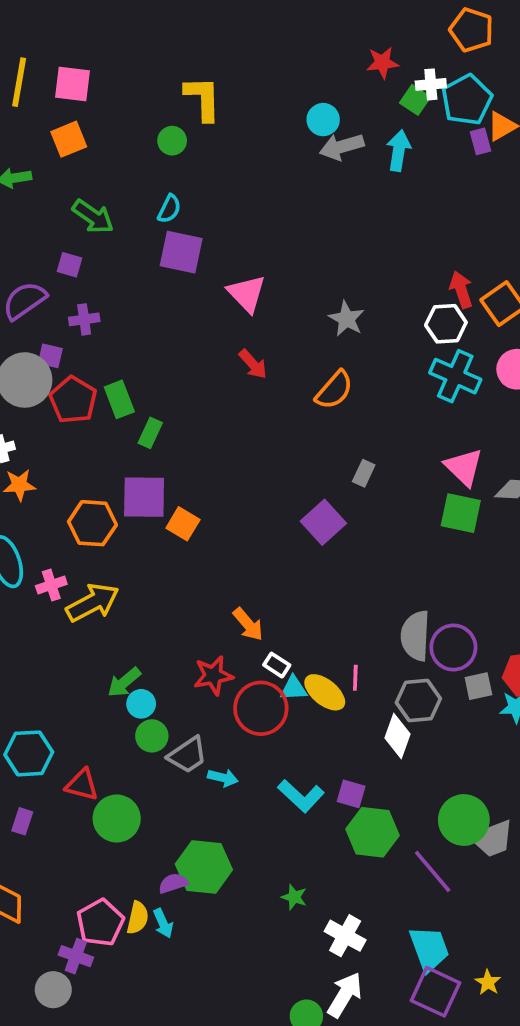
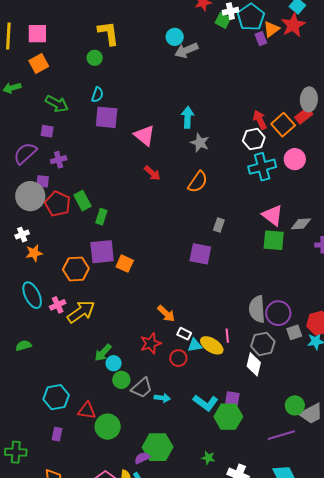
cyan arrow: (399, 151) -> (188, 117), moved
cyan cross: (455, 376) -> (262, 167), turned -32
purple square: (323, 522) -> (200, 254), turned -30
red circle: (261, 708) -> (178, 358), size x0.6
green circle: (464, 820) -> (295, 405), size x0.7
green hexagon: (372, 832) -> (228, 417), moved
purple line: (433, 871) -> (281, 435), turned -60

